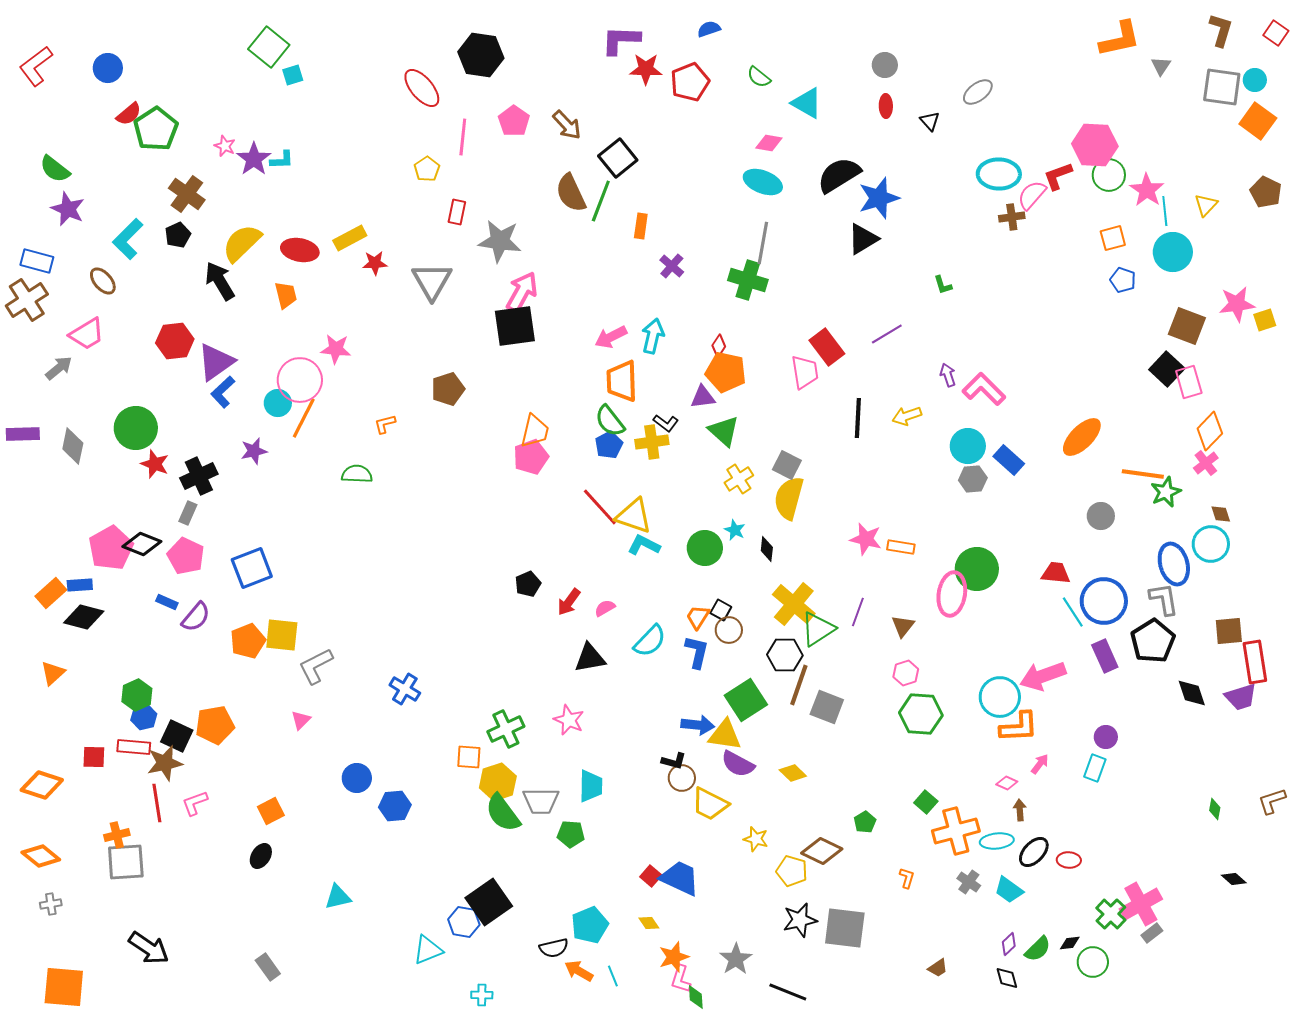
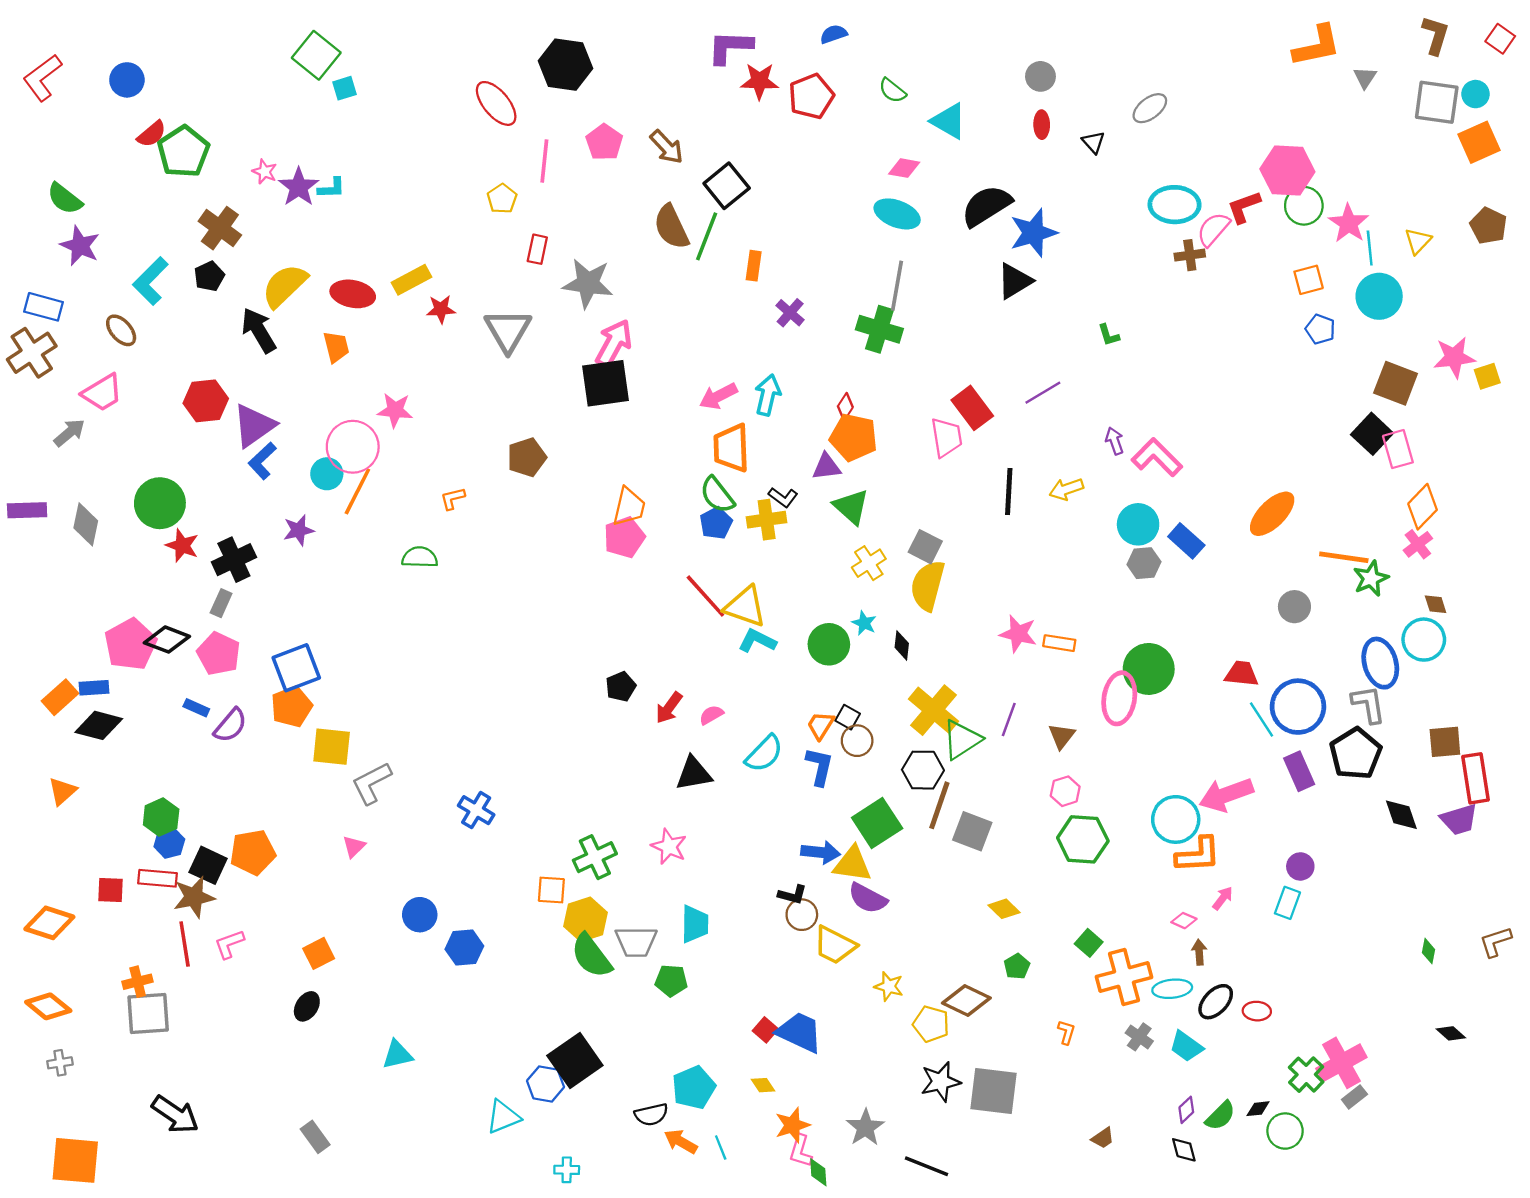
orange square: (1258, 121) -> (1479, 142), turned 30
orange pentagon: (248, 641) -> (292, 707), moved
yellow diamond: (793, 773) -> (1004, 909), moved

